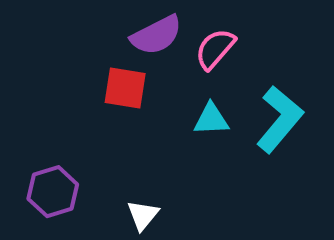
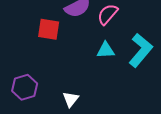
red square: (125, 88) -> (49, 29), moved

